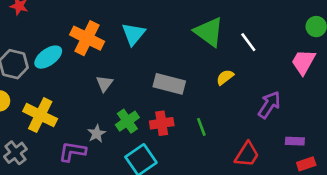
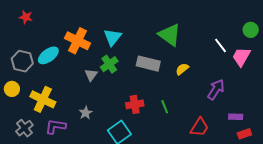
white line: (248, 42) -> (220, 45), moved
gray rectangle: (169, 84) -> (148, 64), moved
green cross: (127, 121) -> (109, 64), moved
purple L-shape: (72, 152) -> (55, 126), moved

